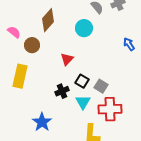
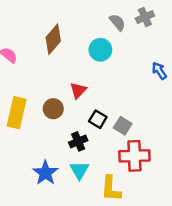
brown circle: (32, 45) -> (53, 109), moved
black cross: (62, 91) -> (78, 141), moved
cyan triangle: (83, 102) -> (79, 170), moved

